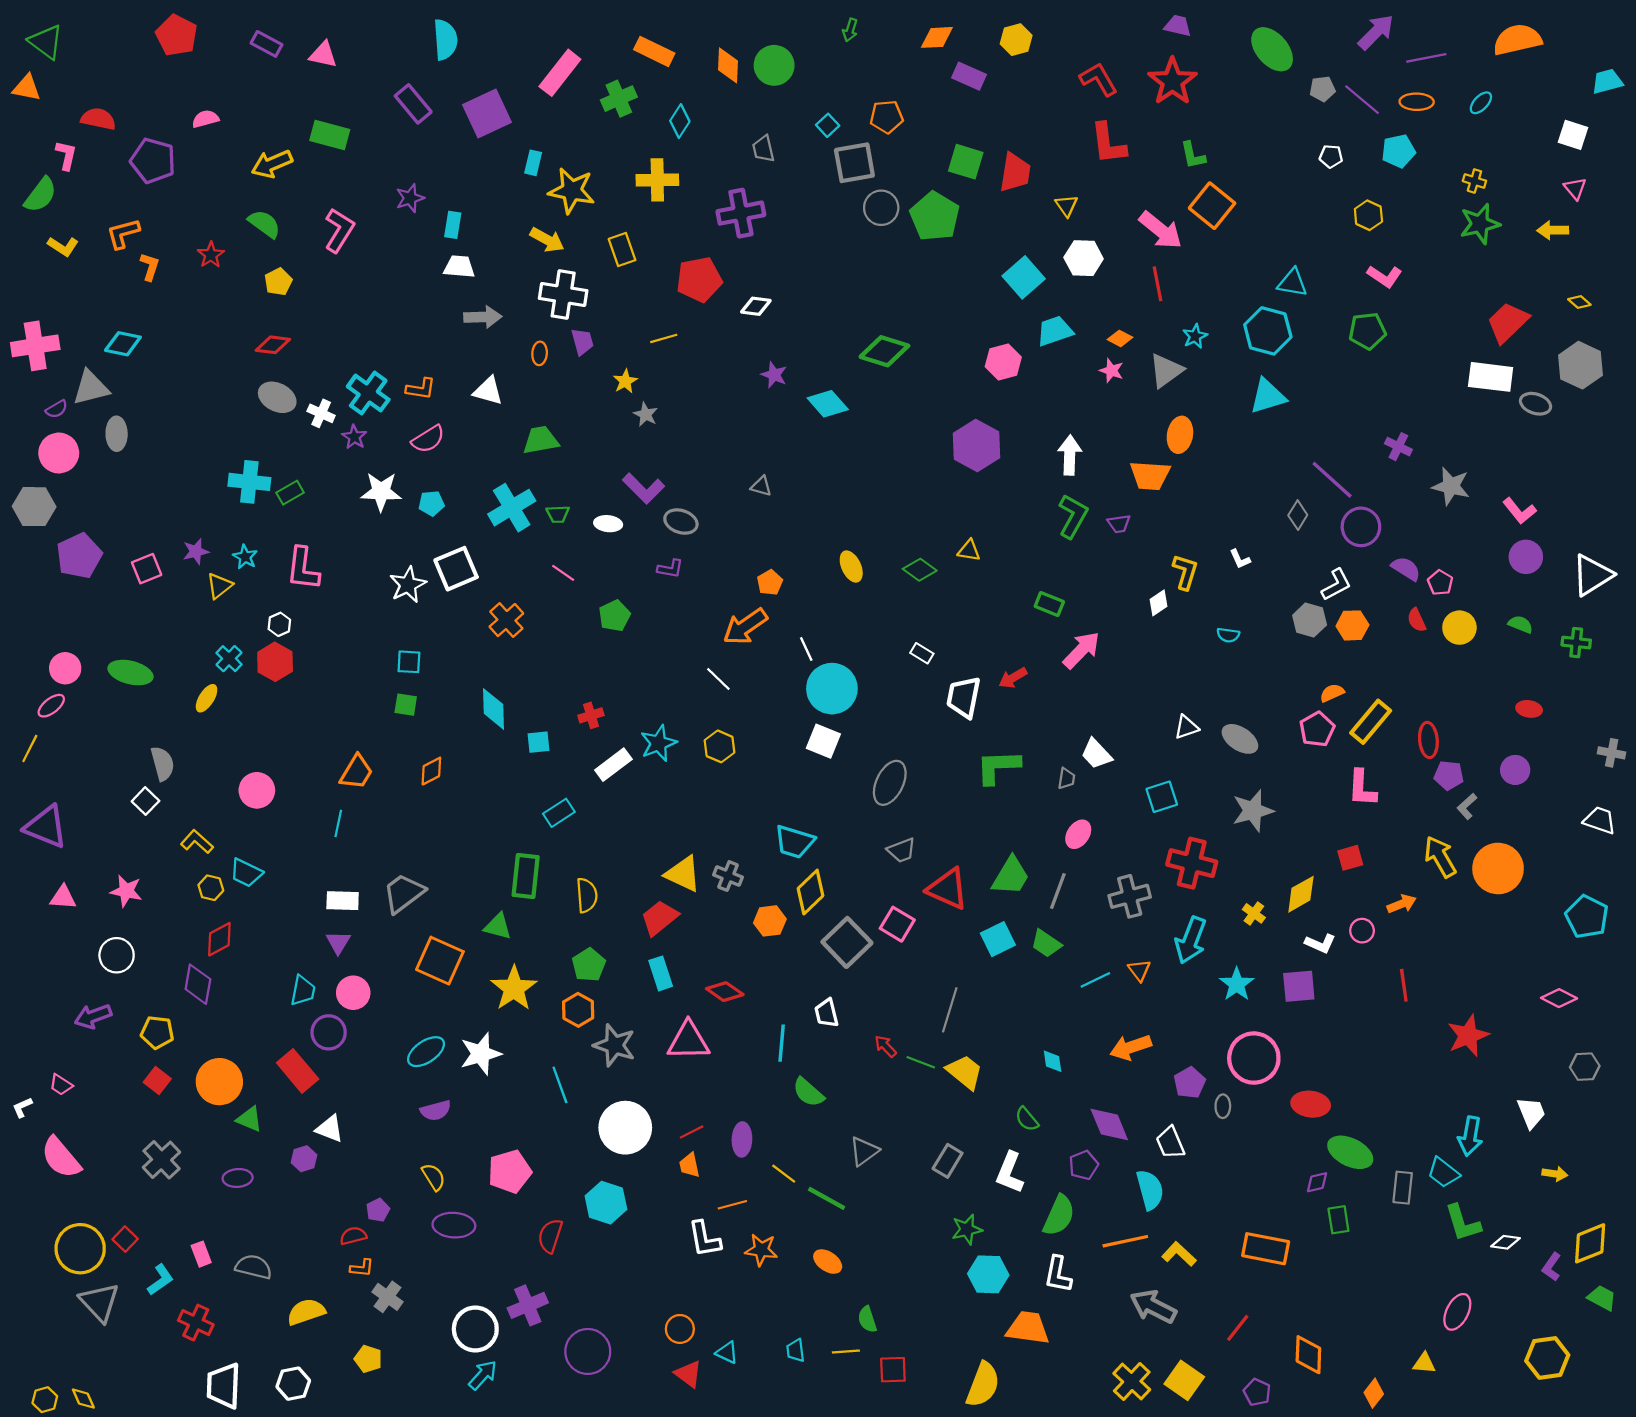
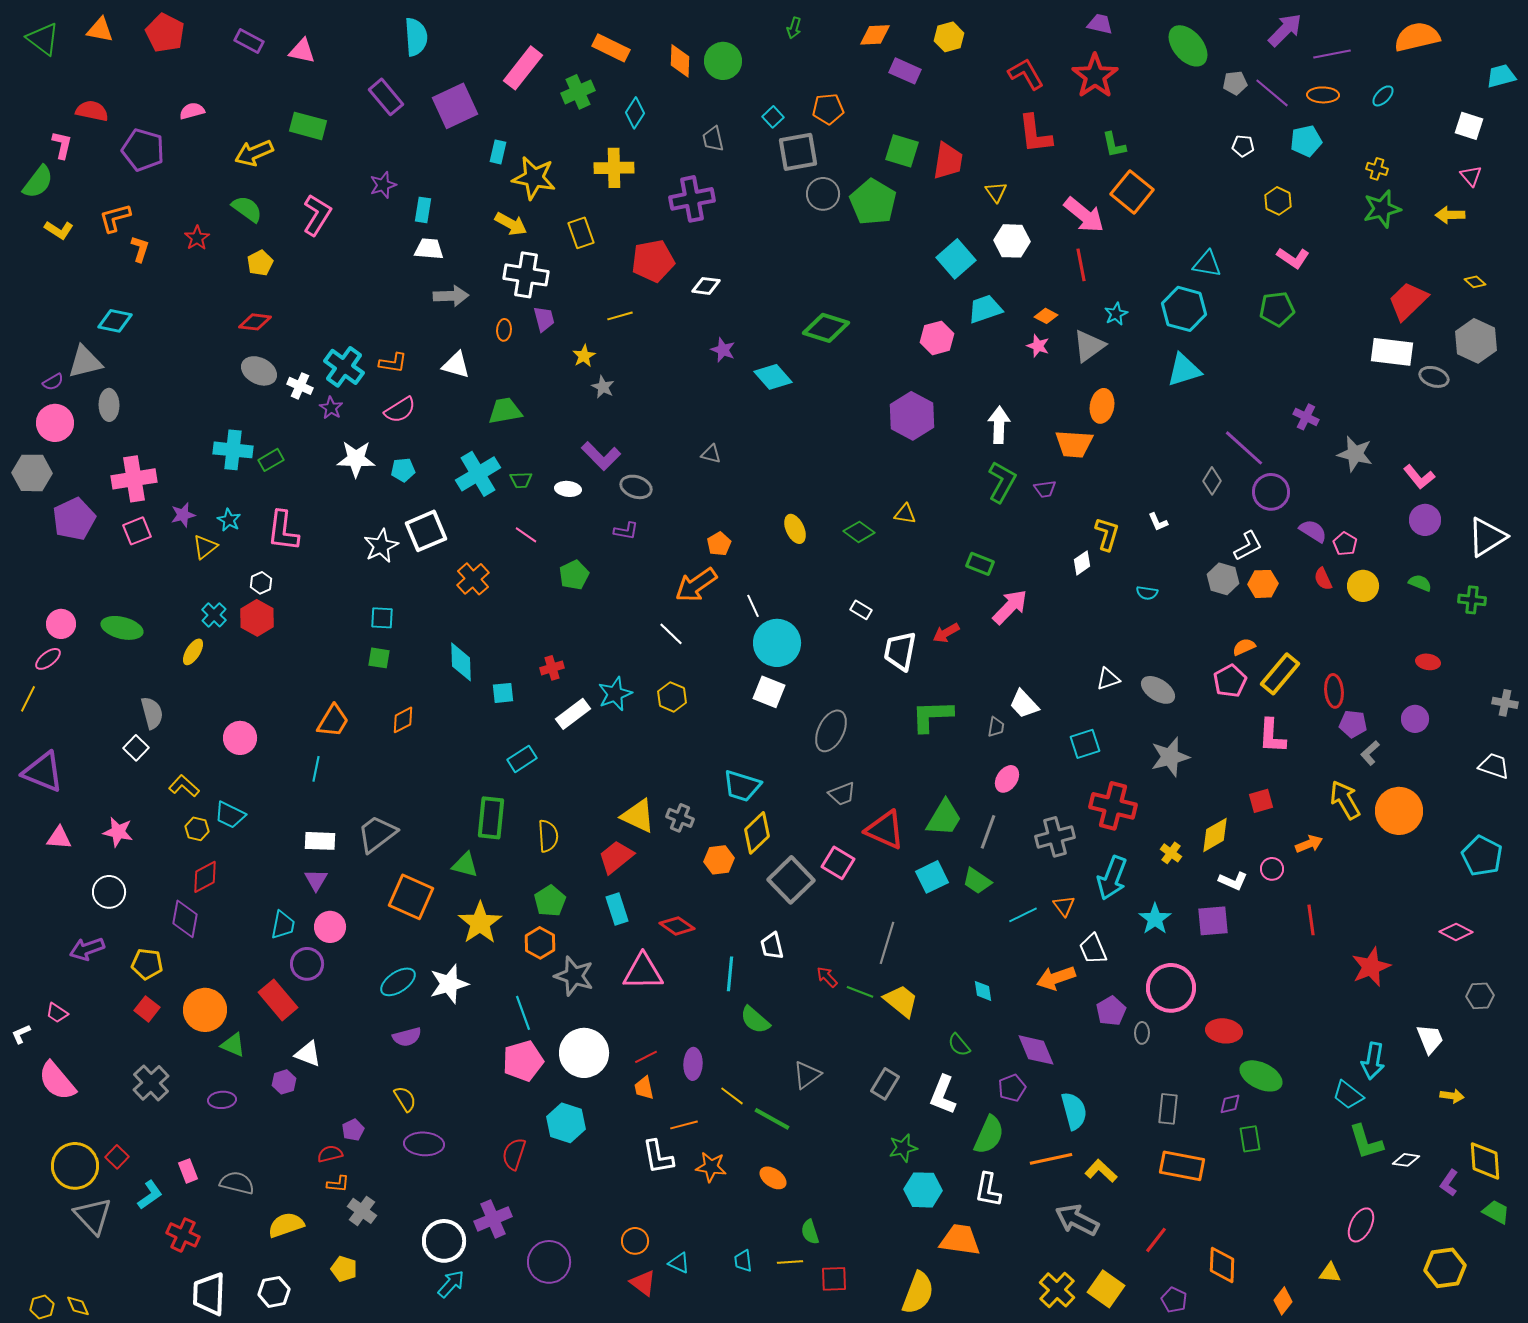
orange triangle: (27, 88) -> (100, 30), moved
pink cross: (35, 346) -> (134, 479), moved
white trapezoid: (1170, 1143) -> (1093, 949), moved
pink pentagon: (510, 1172) -> (523, 1061), moved
gray rectangle: (1403, 1188) -> (1168, 1109), moved
yellow diamond: (1590, 1243) -> (1485, 1161), turned -72

